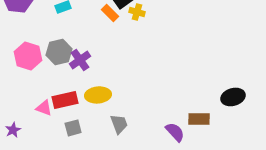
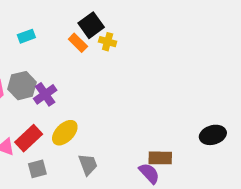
yellow ellipse: (98, 95) -> (65, 133), turned -40
red rectangle: (65, 100) -> (29, 138), turned -30
brown rectangle: (199, 119) -> (160, 158), moved

